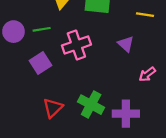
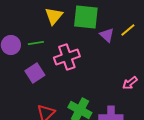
yellow line: (145, 15) -> (128, 30), turned -49
purple triangle: (126, 44) -> (107, 35), moved

